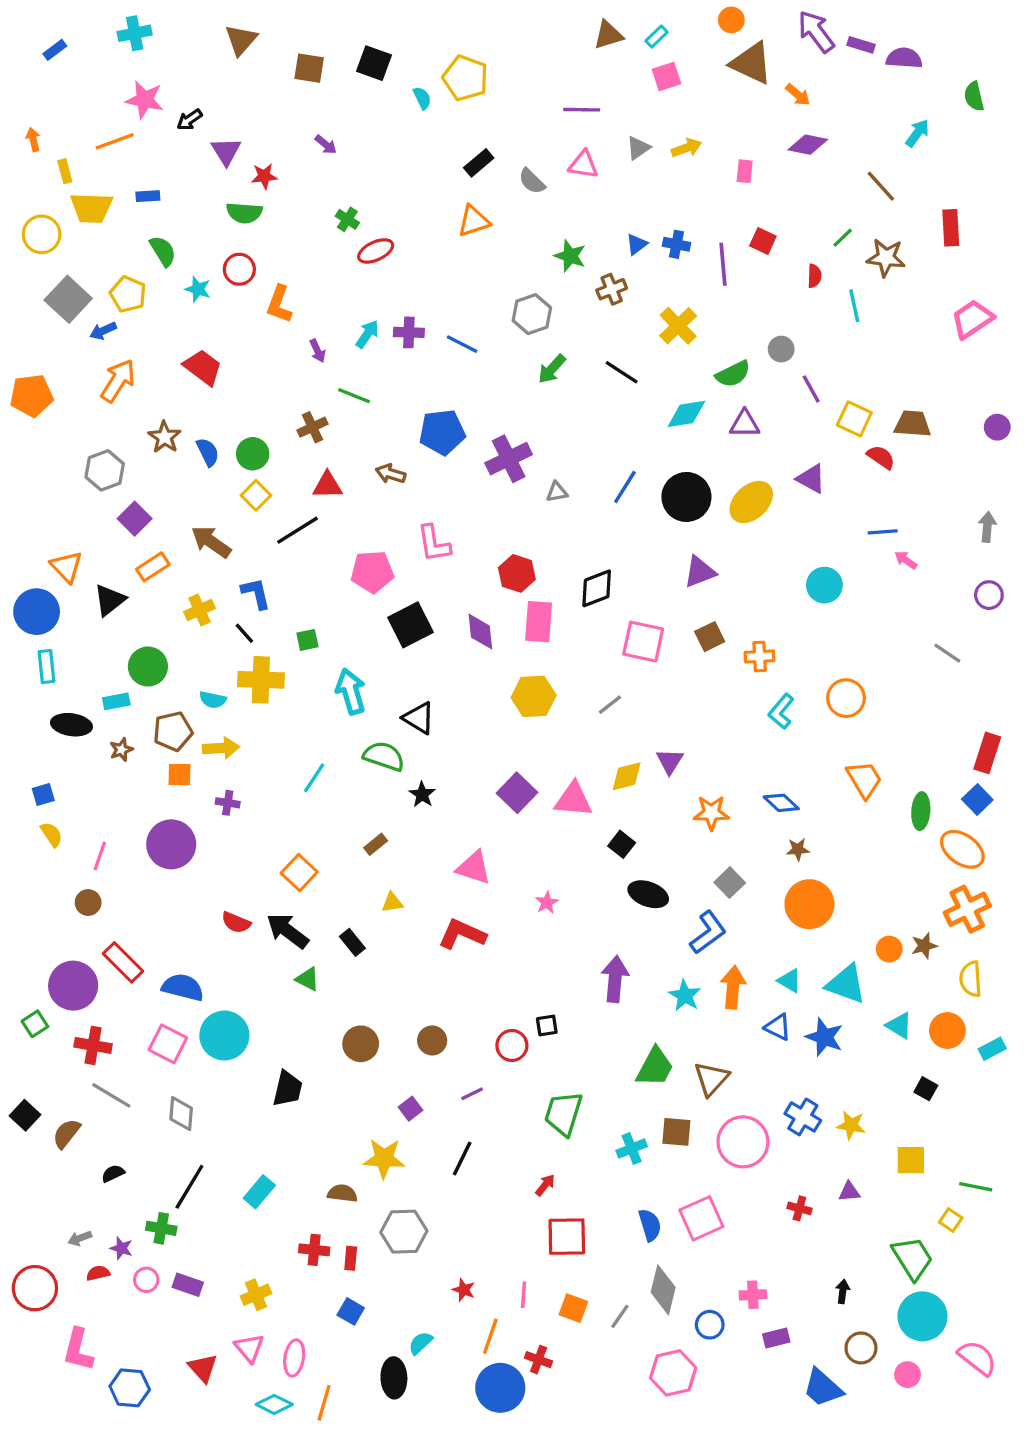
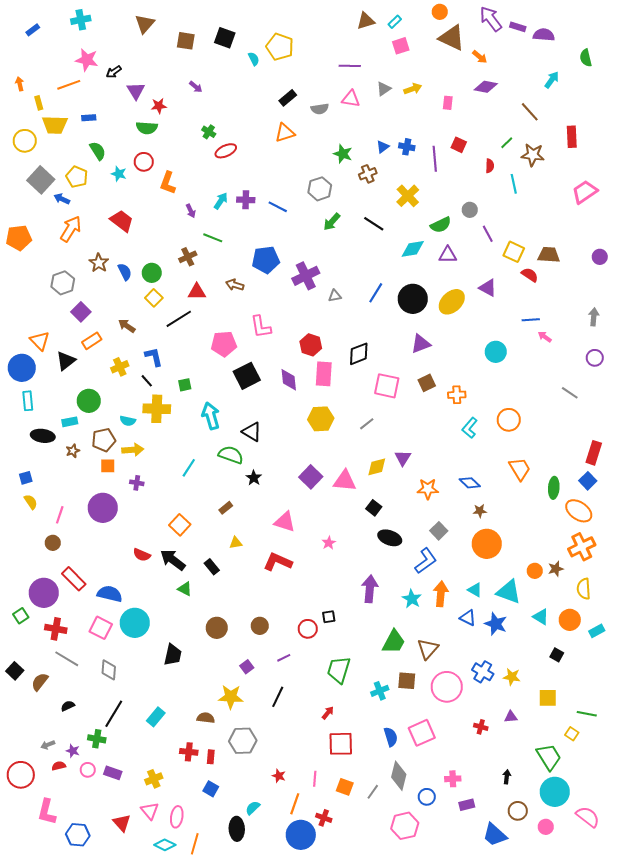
gray semicircle: (532, 181) -> (320, 109), turned -54
blue arrow: (103, 331) -> (62, 199), turned 49
brown arrow: (211, 542) -> (127, 326), size x0.7

